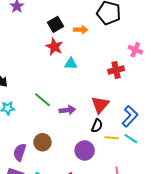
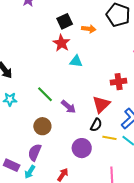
red cross: (116, 70) -> (119, 82), moved
purple arrow: (67, 110) -> (68, 107), turned 42
brown circle: (42, 142) -> (42, 126), moved
purple semicircle: (20, 152) -> (35, 152), moved

